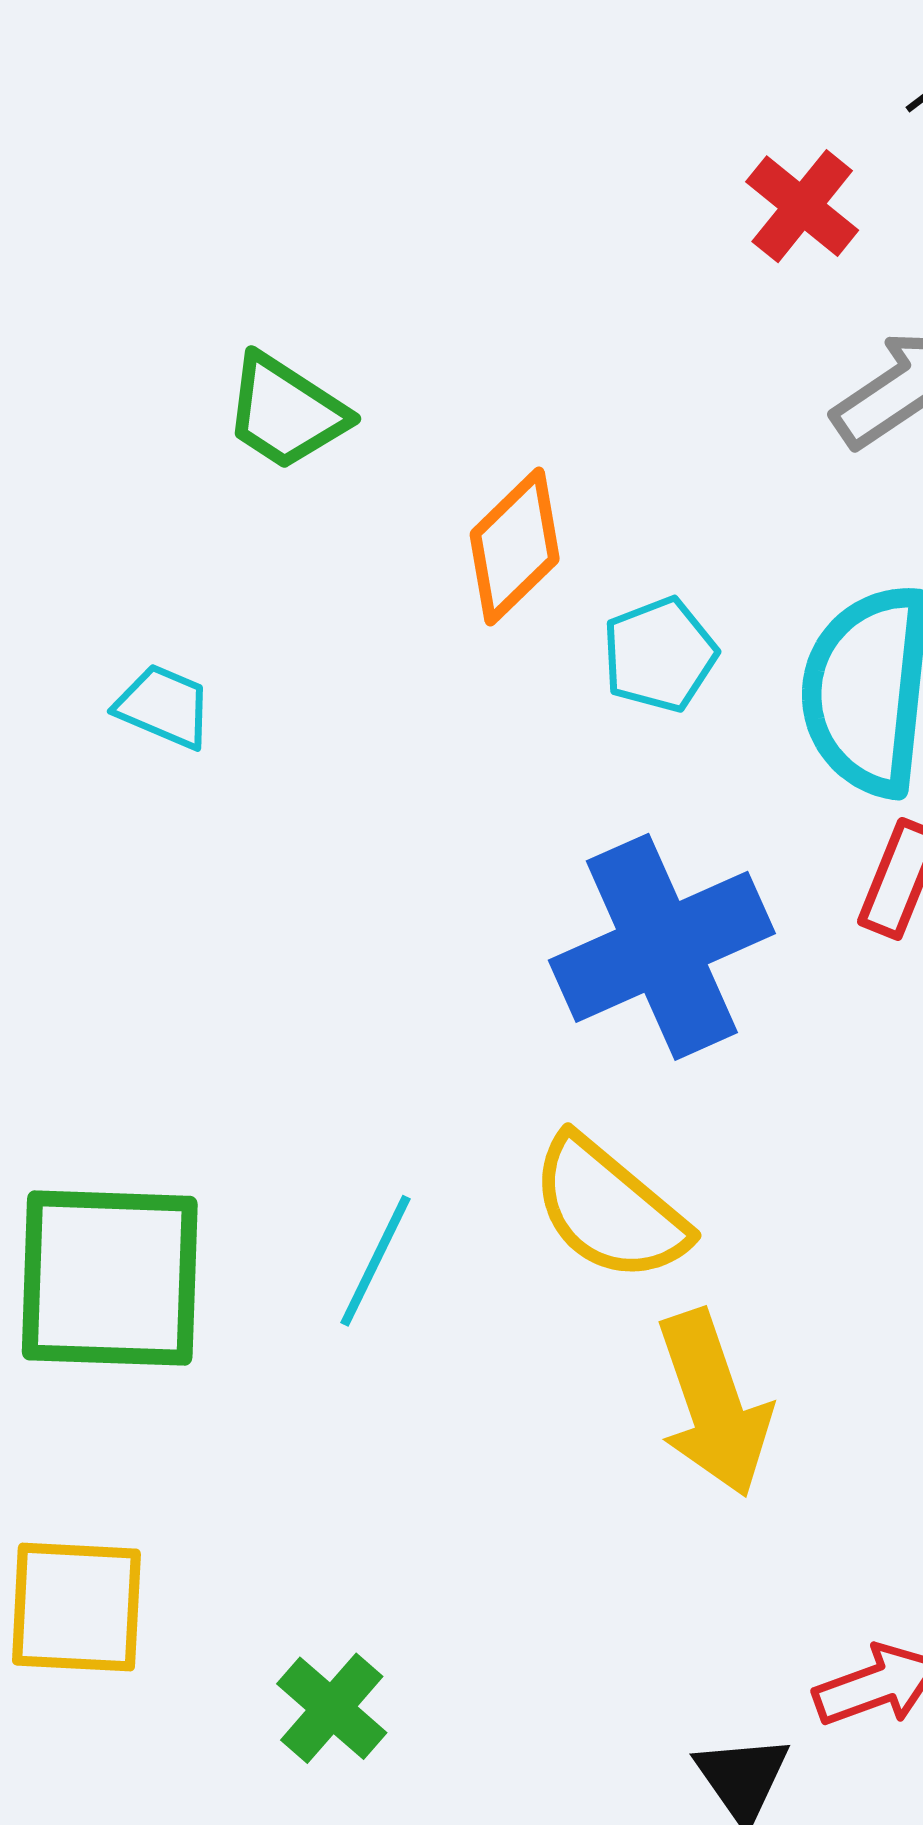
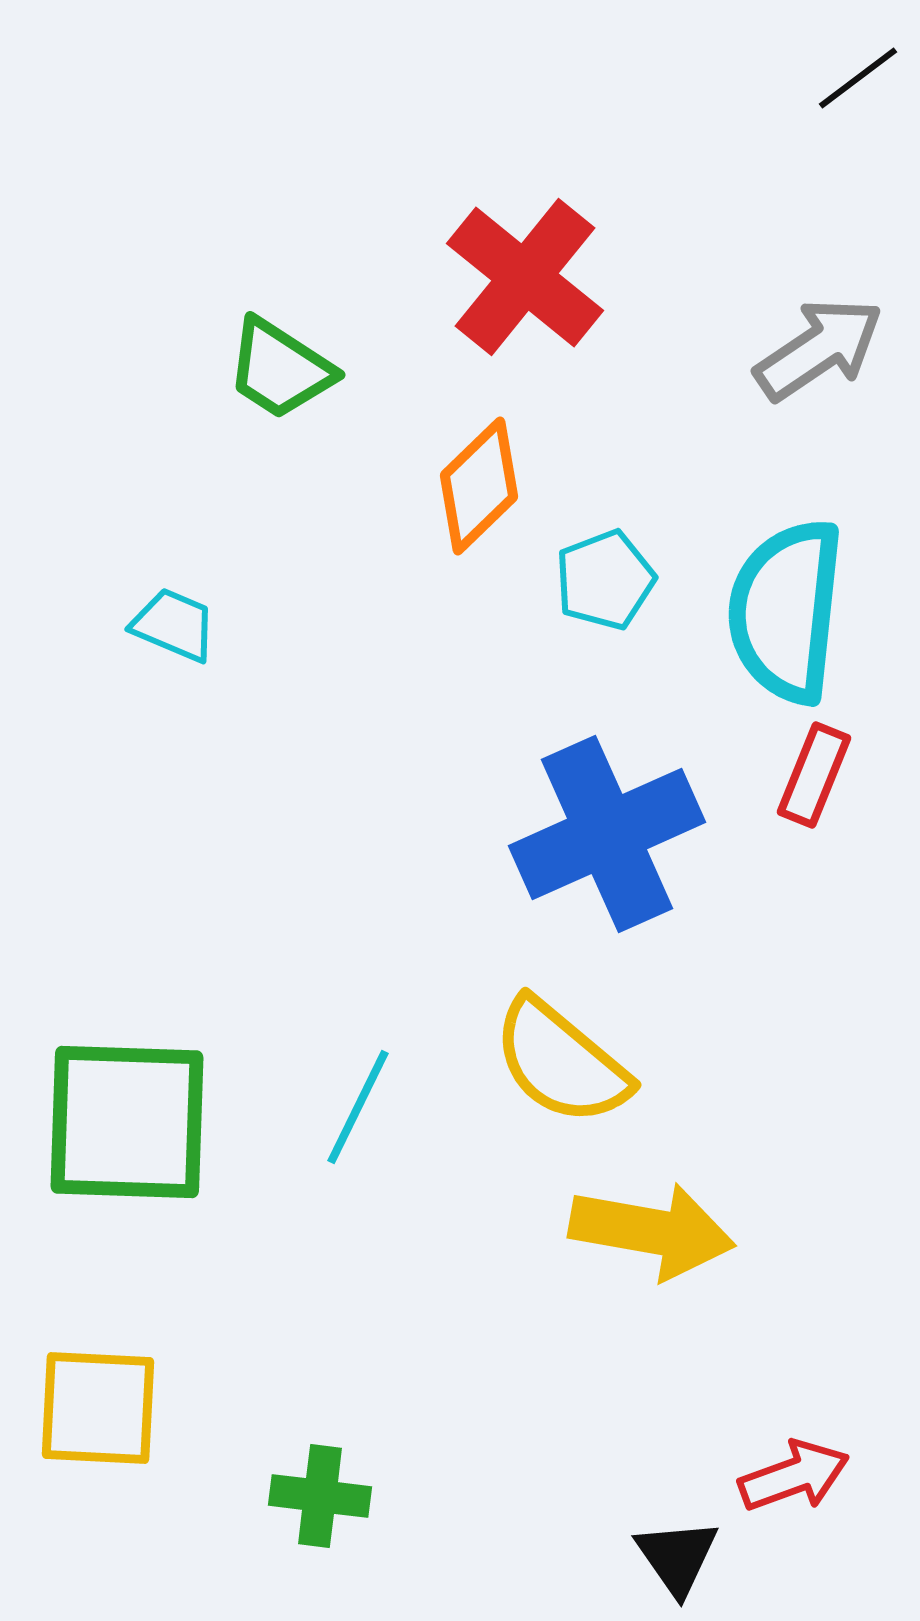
red cross: (802, 206) -> (525, 277), moved, size x1.6
yellow arrow: (714, 1403) -> (652, 1231), turned -61
green cross: (332, 1708) -> (320, 1496), turned -34

